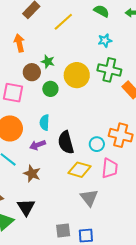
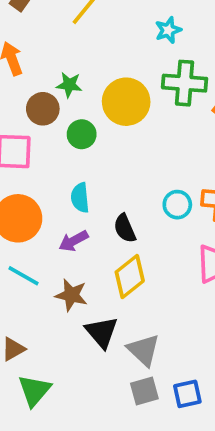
black semicircle: (66, 142) -> (125, 228), size x0.7
cyan circle: (97, 144) -> (177, 205), moved
yellow diamond: (80, 170) -> (130, 276), moved, turned -45
gray triangle: (89, 198) -> (144, 350), moved
black triangle: (26, 207) -> (102, 332), moved

